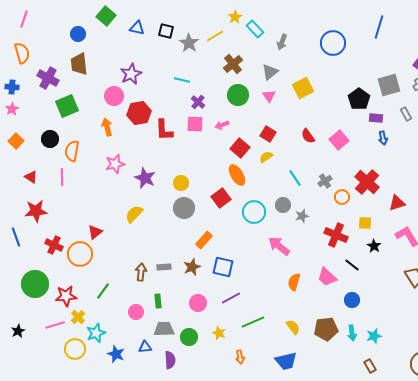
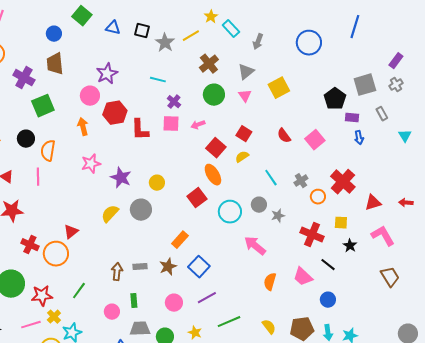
gray circle: (184, 208) -> (141, 210), moved
blue square: (223, 267) -> (199, 267), turned 30

